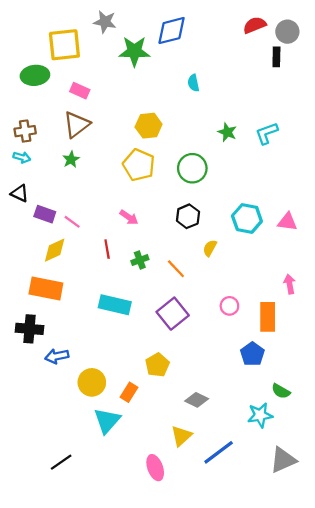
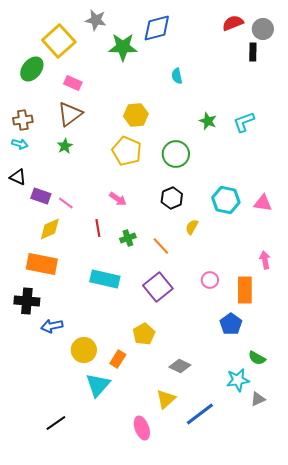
yellow square: (64, 45) -> (59, 41), turned -36
green ellipse: (35, 75) -> (32, 69), turned -45
gray triangle: (283, 460) -> (258, 399), moved, size x0.6

